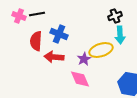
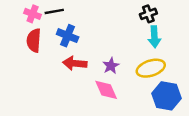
blue cross: (59, 34) -> (68, 36), moved
red semicircle: (36, 41) -> (34, 40), moved
yellow ellipse: (101, 50) -> (151, 68), moved

